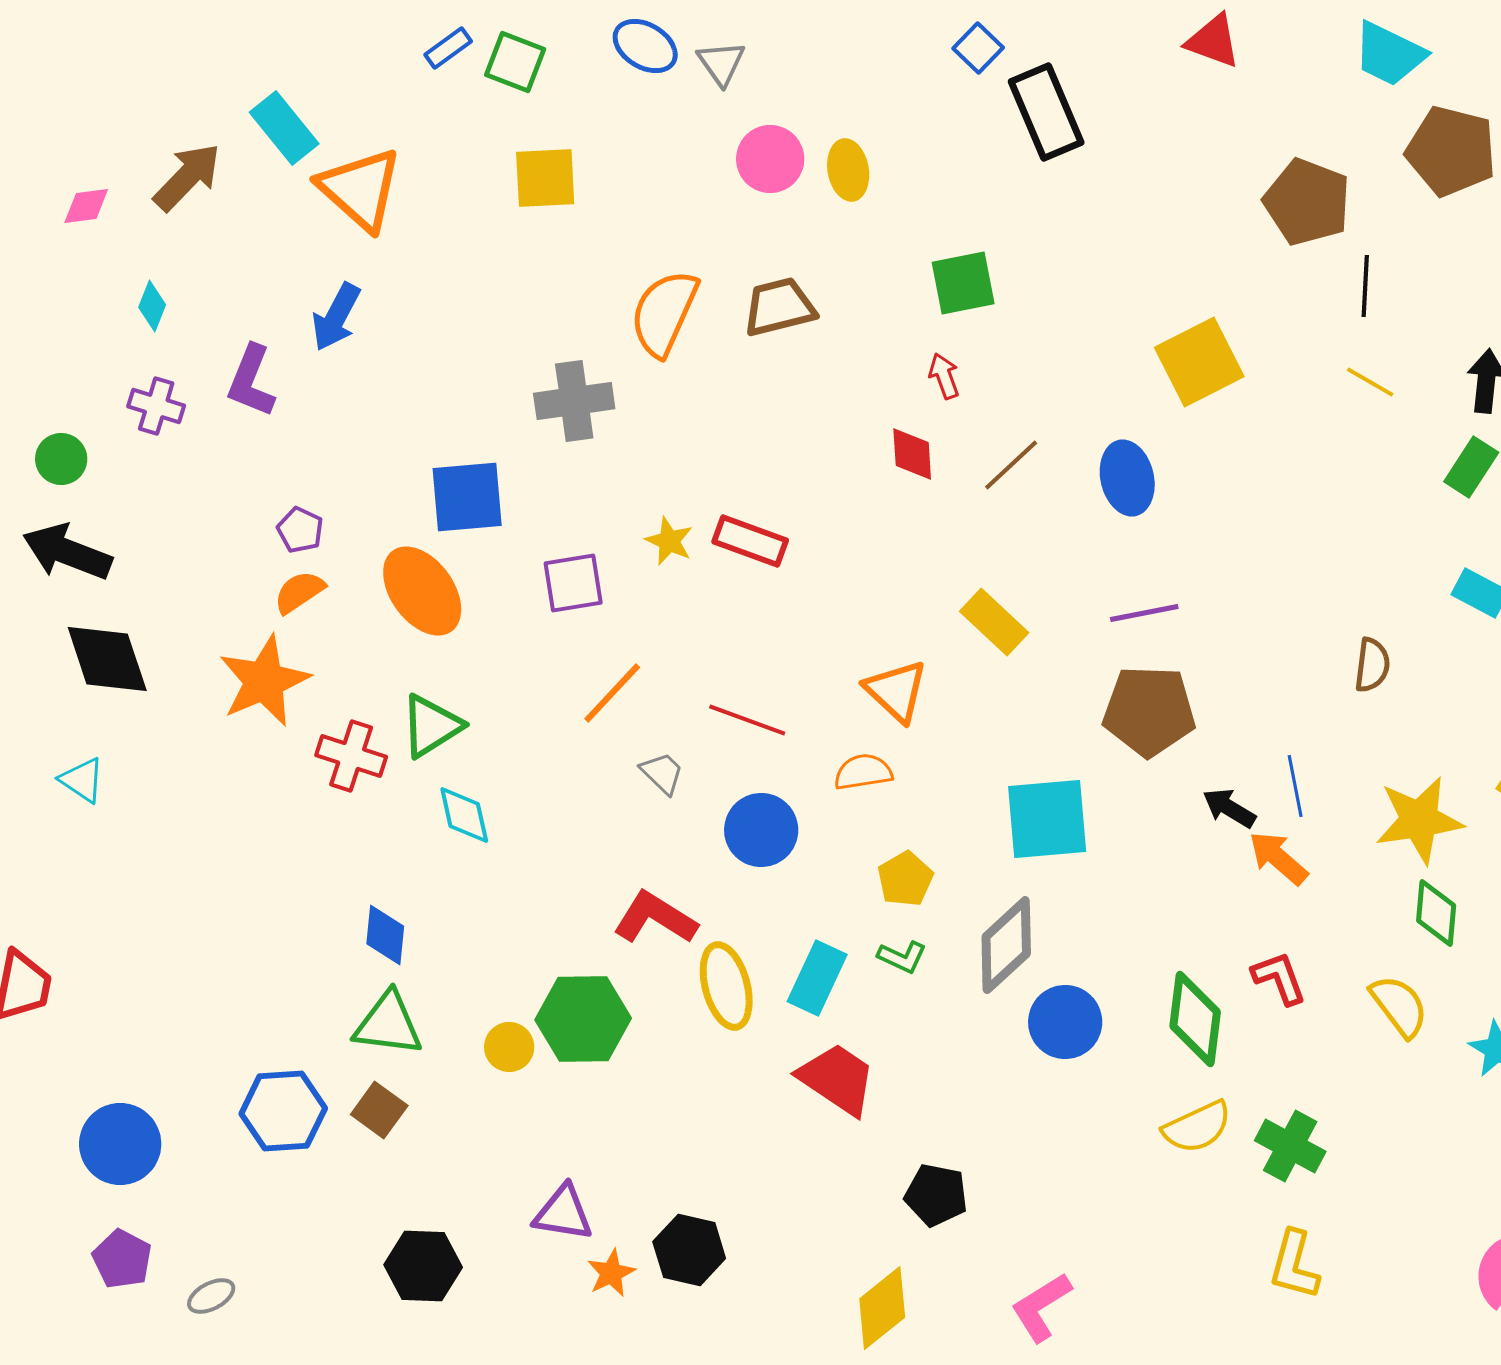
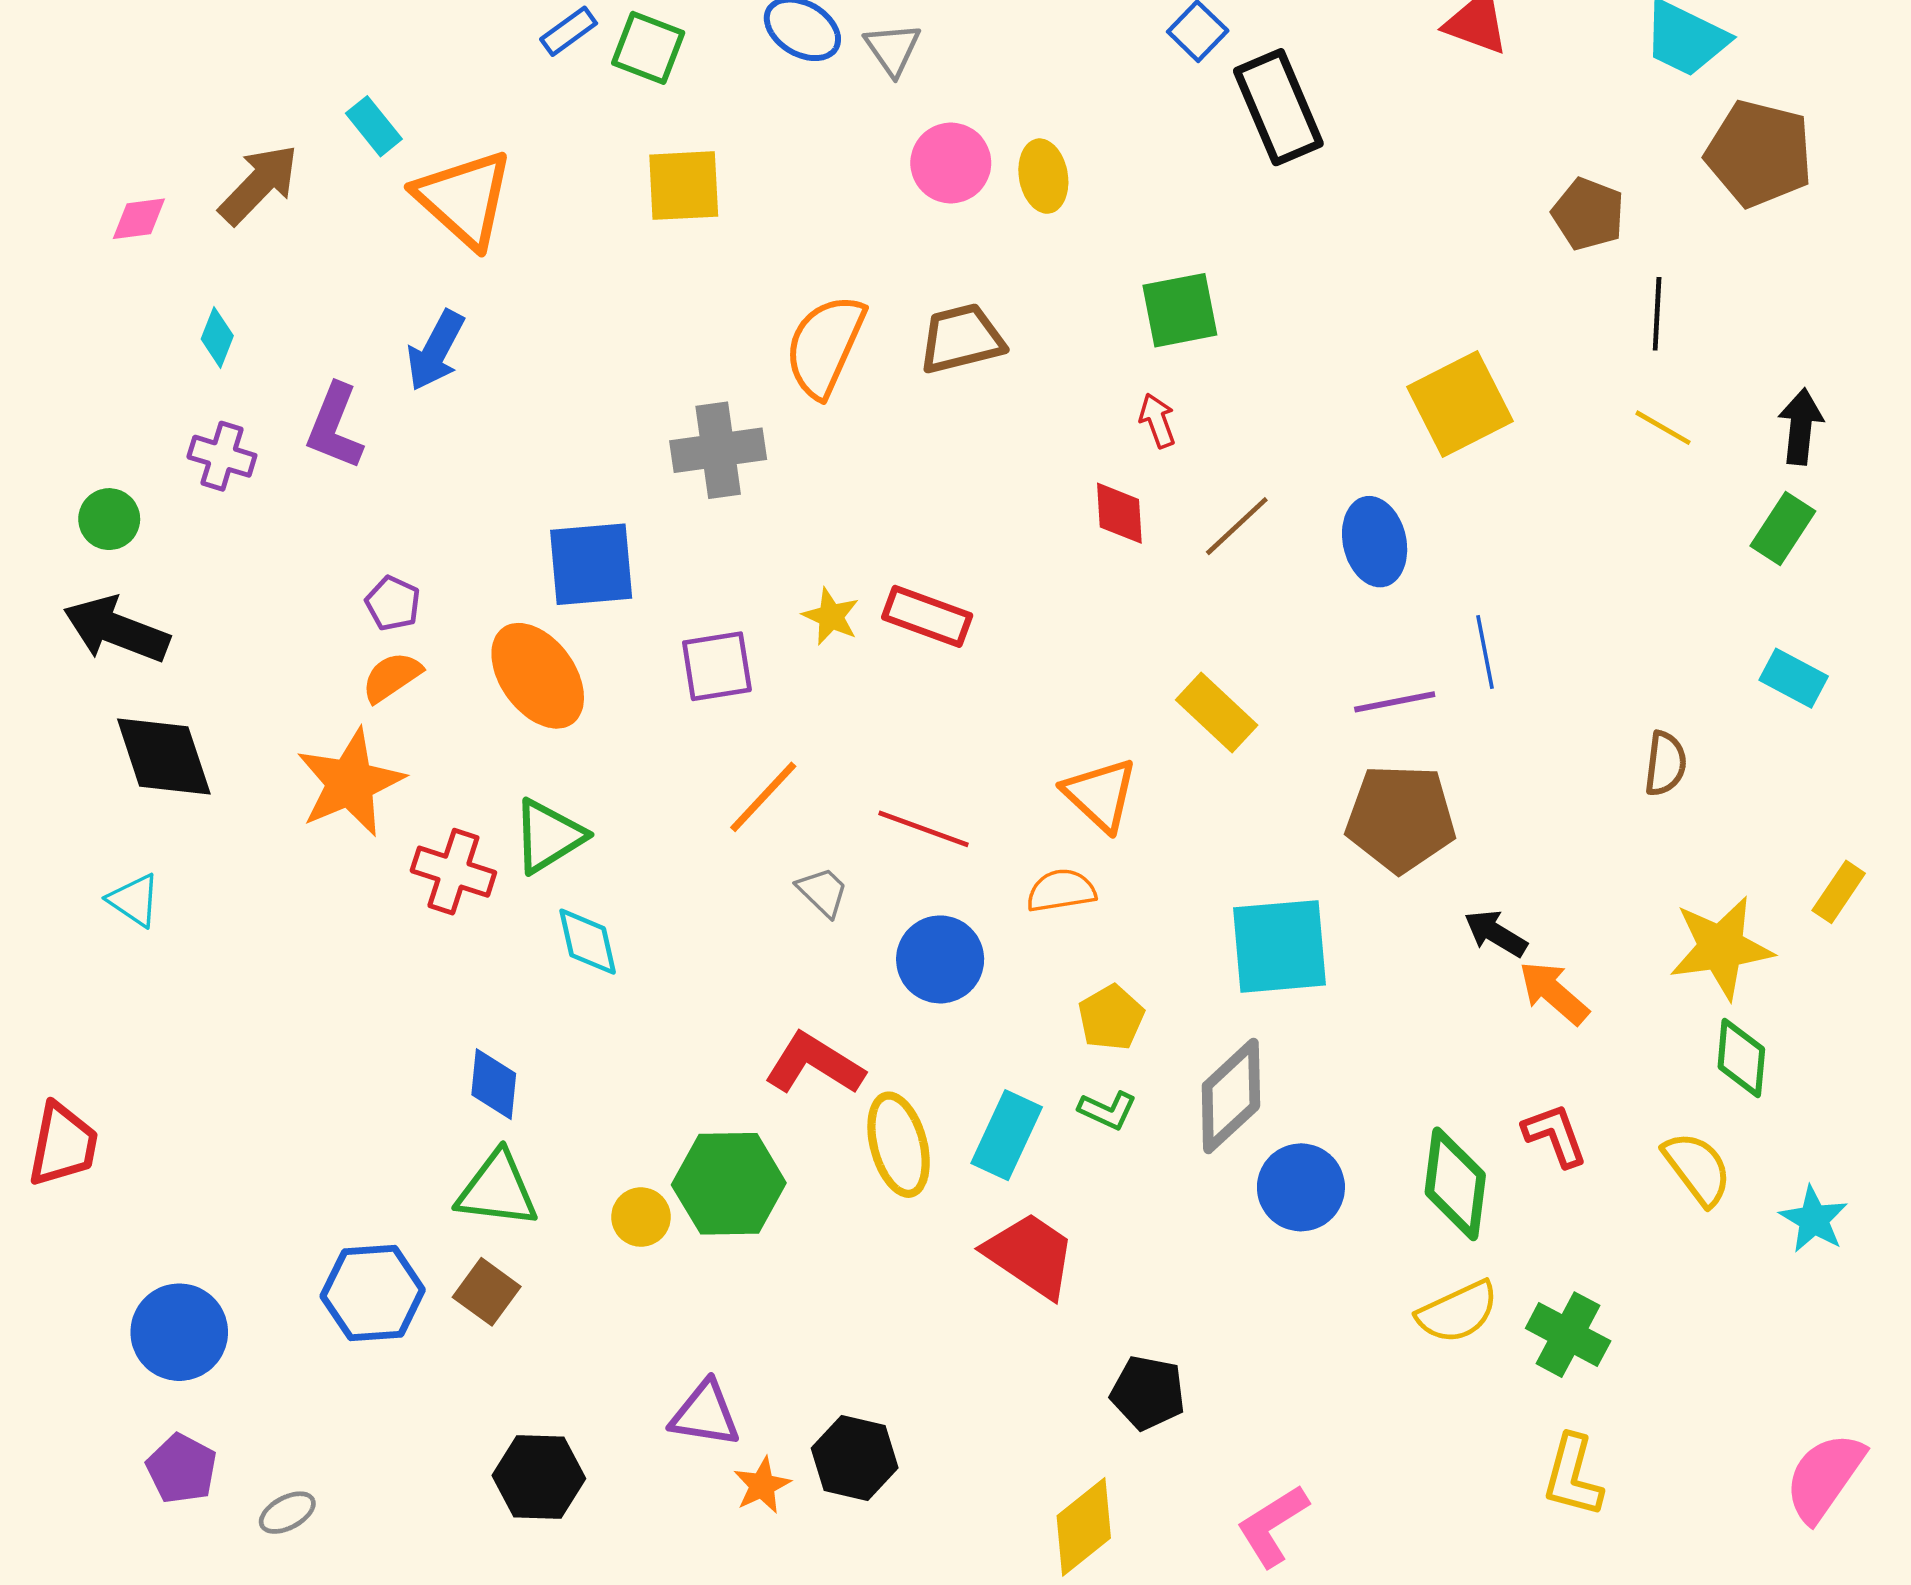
cyan rectangle: (284, 128) -> (374, 126), size x0.7
brown pentagon: (1307, 202) -> (1588, 214), size x0.7
blue line: (1295, 786) -> (1485, 652), moved

